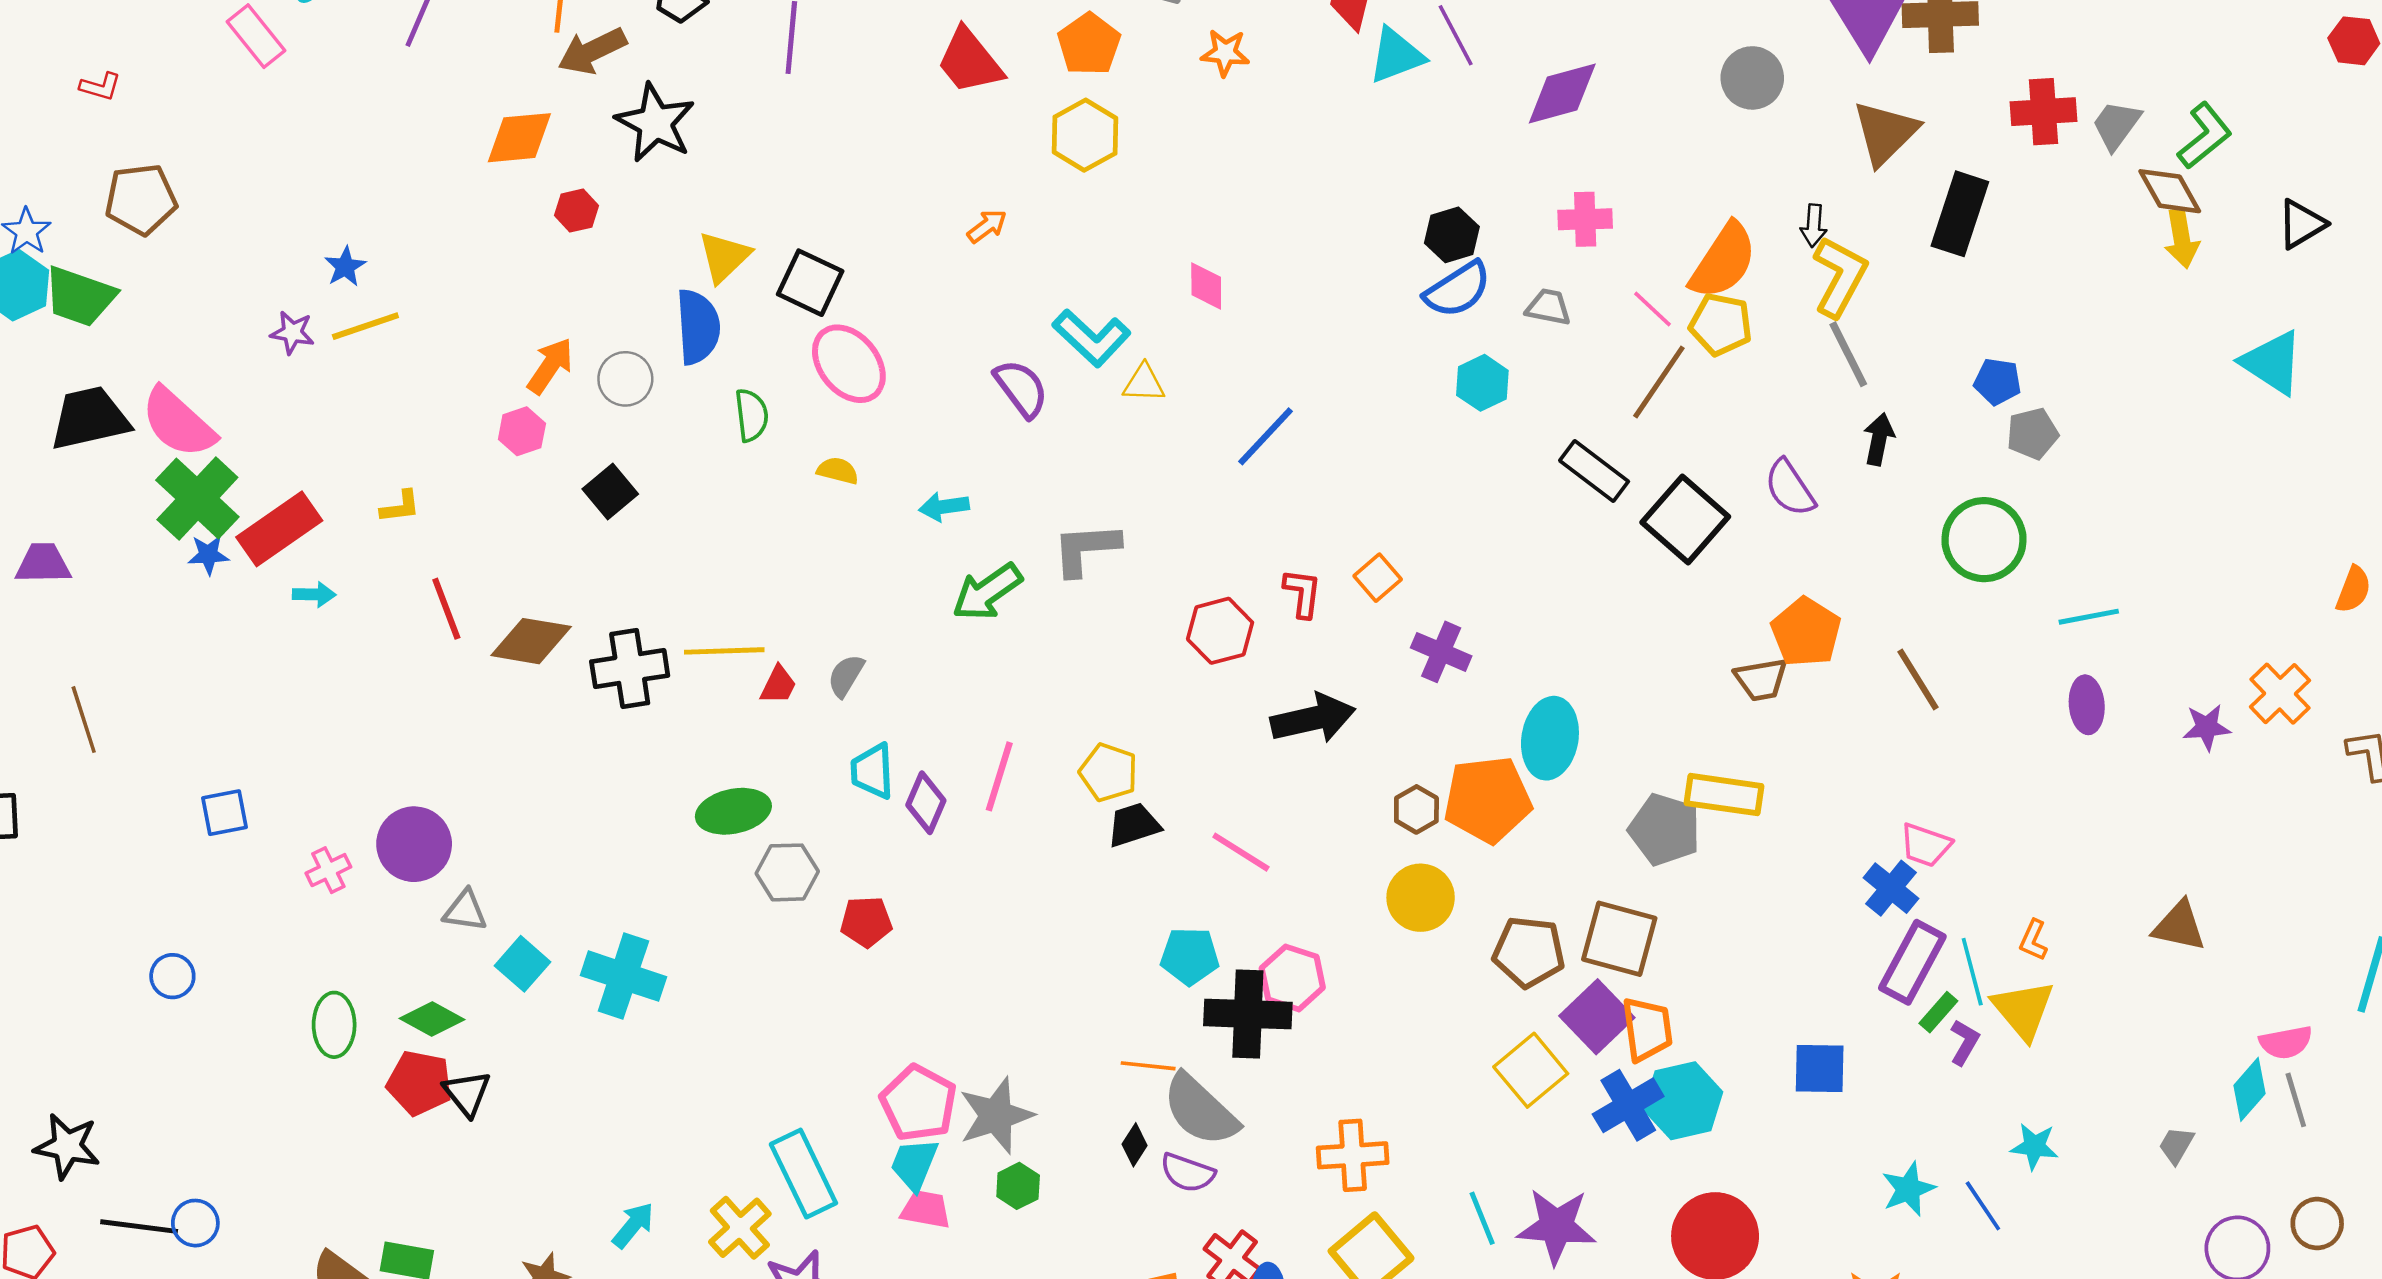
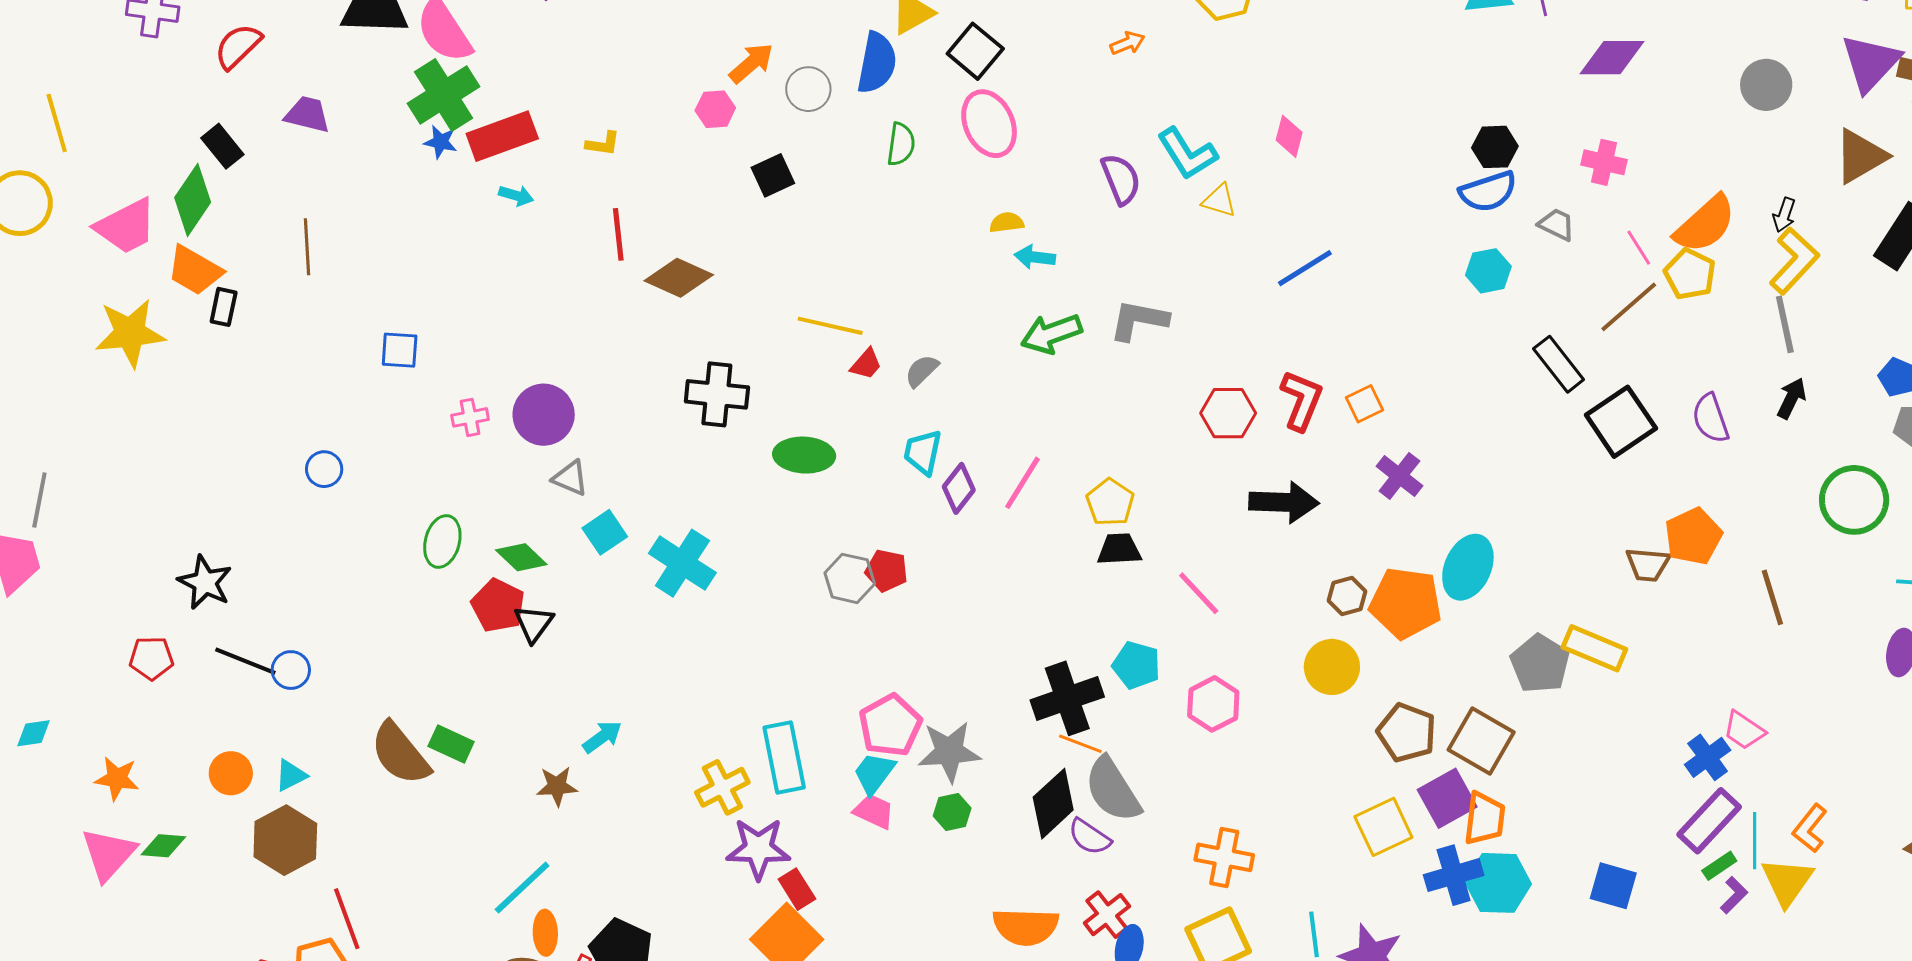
yellow semicircle: (838, 471) -> (1007, 223), moved, turned -36
red L-shape: (1302, 593) -> (1302, 400), size x1.4
black cross: (630, 669) -> (717, 394), moved
gray hexagon: (787, 872) -> (850, 578), moved
orange L-shape: (2033, 940) -> (1810, 828), size x1.4
black cross: (1248, 1014) -> (1067, 698), moved, turned -36
black diamond: (1135, 1145) -> (1053, 804), size x2.0
cyan arrow: (633, 1225) -> (602, 737), moved

